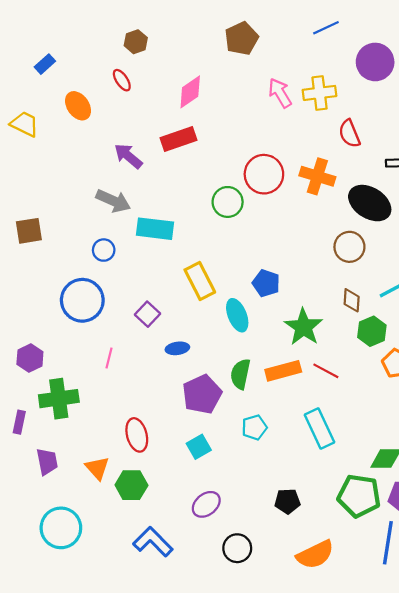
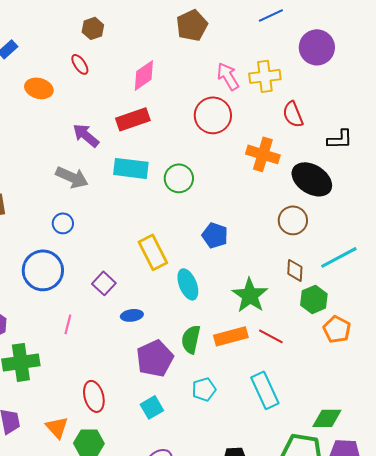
orange ellipse: (78, 106) -> (39, 88), turned -40
red circle: (264, 174) -> (213, 115), moved
cyan rectangle: (155, 229) -> (131, 168), moved
blue pentagon: (266, 283) -> (215, 235), moved

